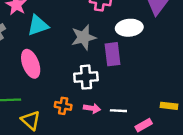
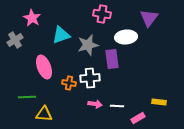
cyan triangle: (38, 25) -> (61, 35), moved
orange cross: (63, 106) -> (69, 83), moved
yellow triangle: (31, 120) -> (44, 114), turned -36

